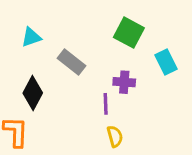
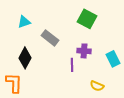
cyan rectangle: (166, 62) -> (113, 59), moved
yellow semicircle: (115, 136) -> (97, 86), moved, turned 128

